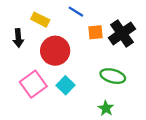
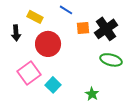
green ellipse: (113, 76) -> (111, 60), moved
cyan square: (66, 85) -> (53, 85), moved

